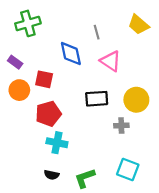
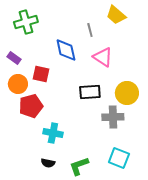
yellow trapezoid: (139, 25) -> (116, 15), moved
red pentagon: (48, 114) -> (31, 106), moved
gray cross: (121, 125) -> (113, 117), size x1.5

